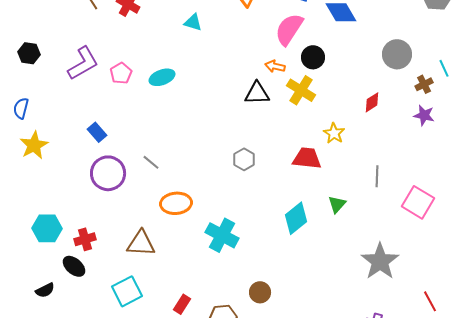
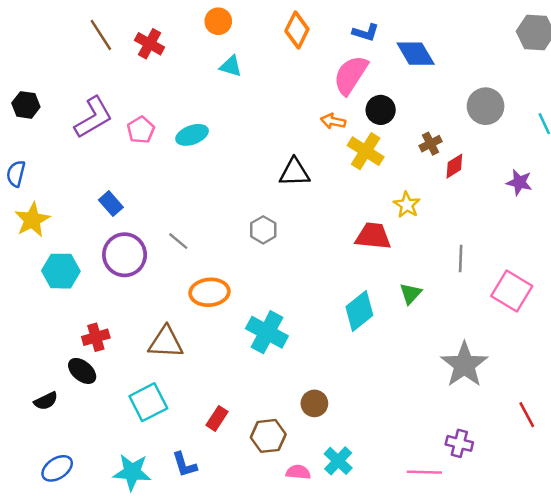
brown cross: (424, 84) -> (431, 144), moved
black triangle: (257, 93) -> (294, 172), moved
gray hexagon: (244, 159) -> (263, 230), moved
cyan hexagon: (47, 228) -> (61, 271), moved

